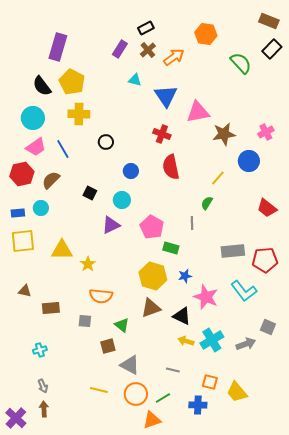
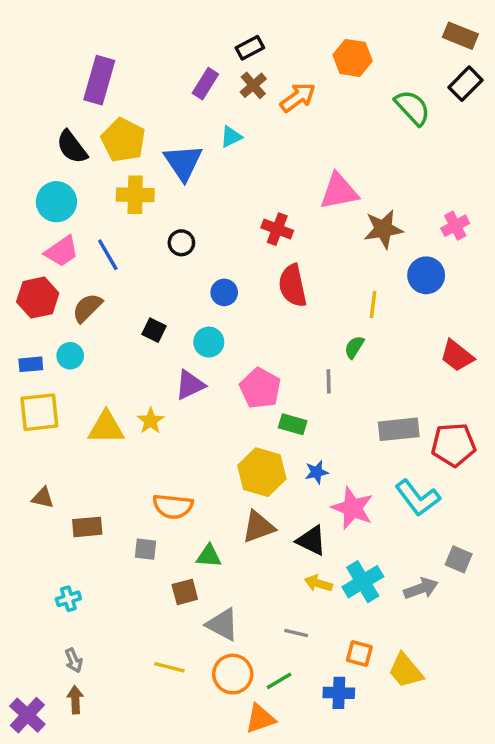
cyan triangle: (135, 80) -> (231, 137), turned -40
blue triangle: (166, 96) -> (183, 162), moved
yellow line: (218, 178) -> (373, 304), turned -35
yellow star: (88, 264) -> (151, 421), moved
green triangle: (122, 325) -> (209, 556), turned -35

